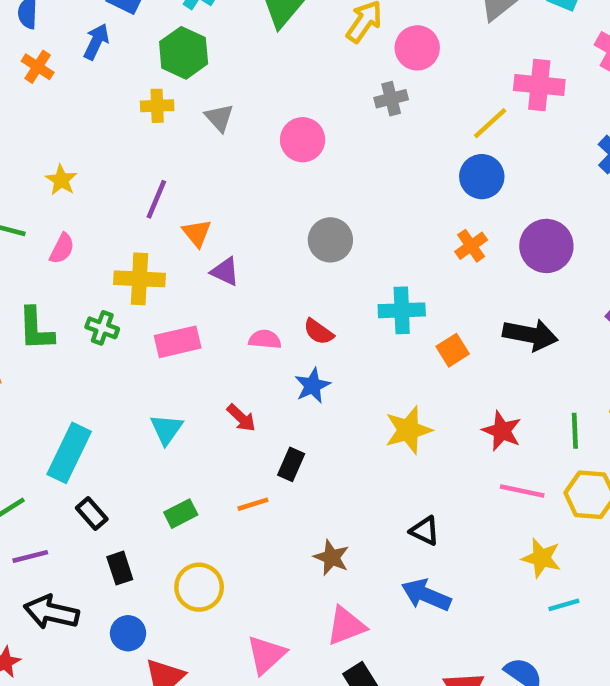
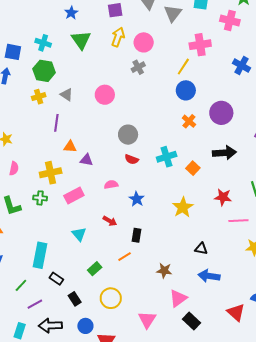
purple line: (156, 199) -> (56, 123), moved
orange triangle: (197, 233) -> (70, 147), turned -32
red semicircle: (319, 332) -> (132, 159), moved

